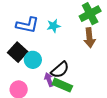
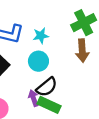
cyan circle: (33, 60) -> (38, 61), moved

